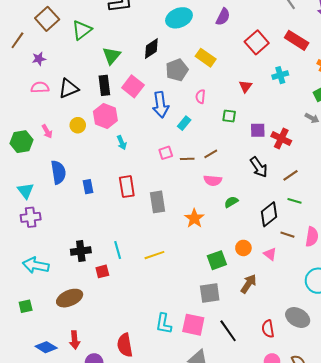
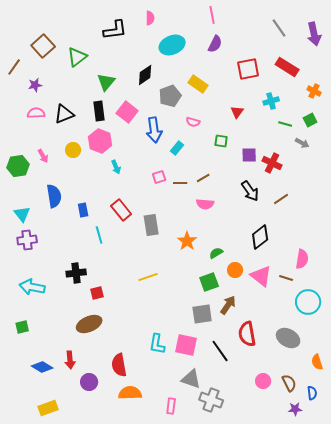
red square: (257, 42) -> (248, 69), turned 30
pink semicircle: (200, 97) -> (193, 122), turned -80
red rectangle: (127, 187) -> (121, 210), turned -30
green line: (295, 201) -> (285, 124), moved
green semicircle: (231, 202) -> (216, 253), moved
brown line: (287, 235) -> (286, 278), moved
cyan line: (118, 250) -> (99, 235), moved
pink triangle: (270, 254) -> (261, 276), size x1.6
brown arrow: (249, 284) -> (228, 305), moved
brown ellipse: (70, 298) -> (89, 324), moved
red semicircle: (268, 329) -> (247, 334), moved, size x1.4

